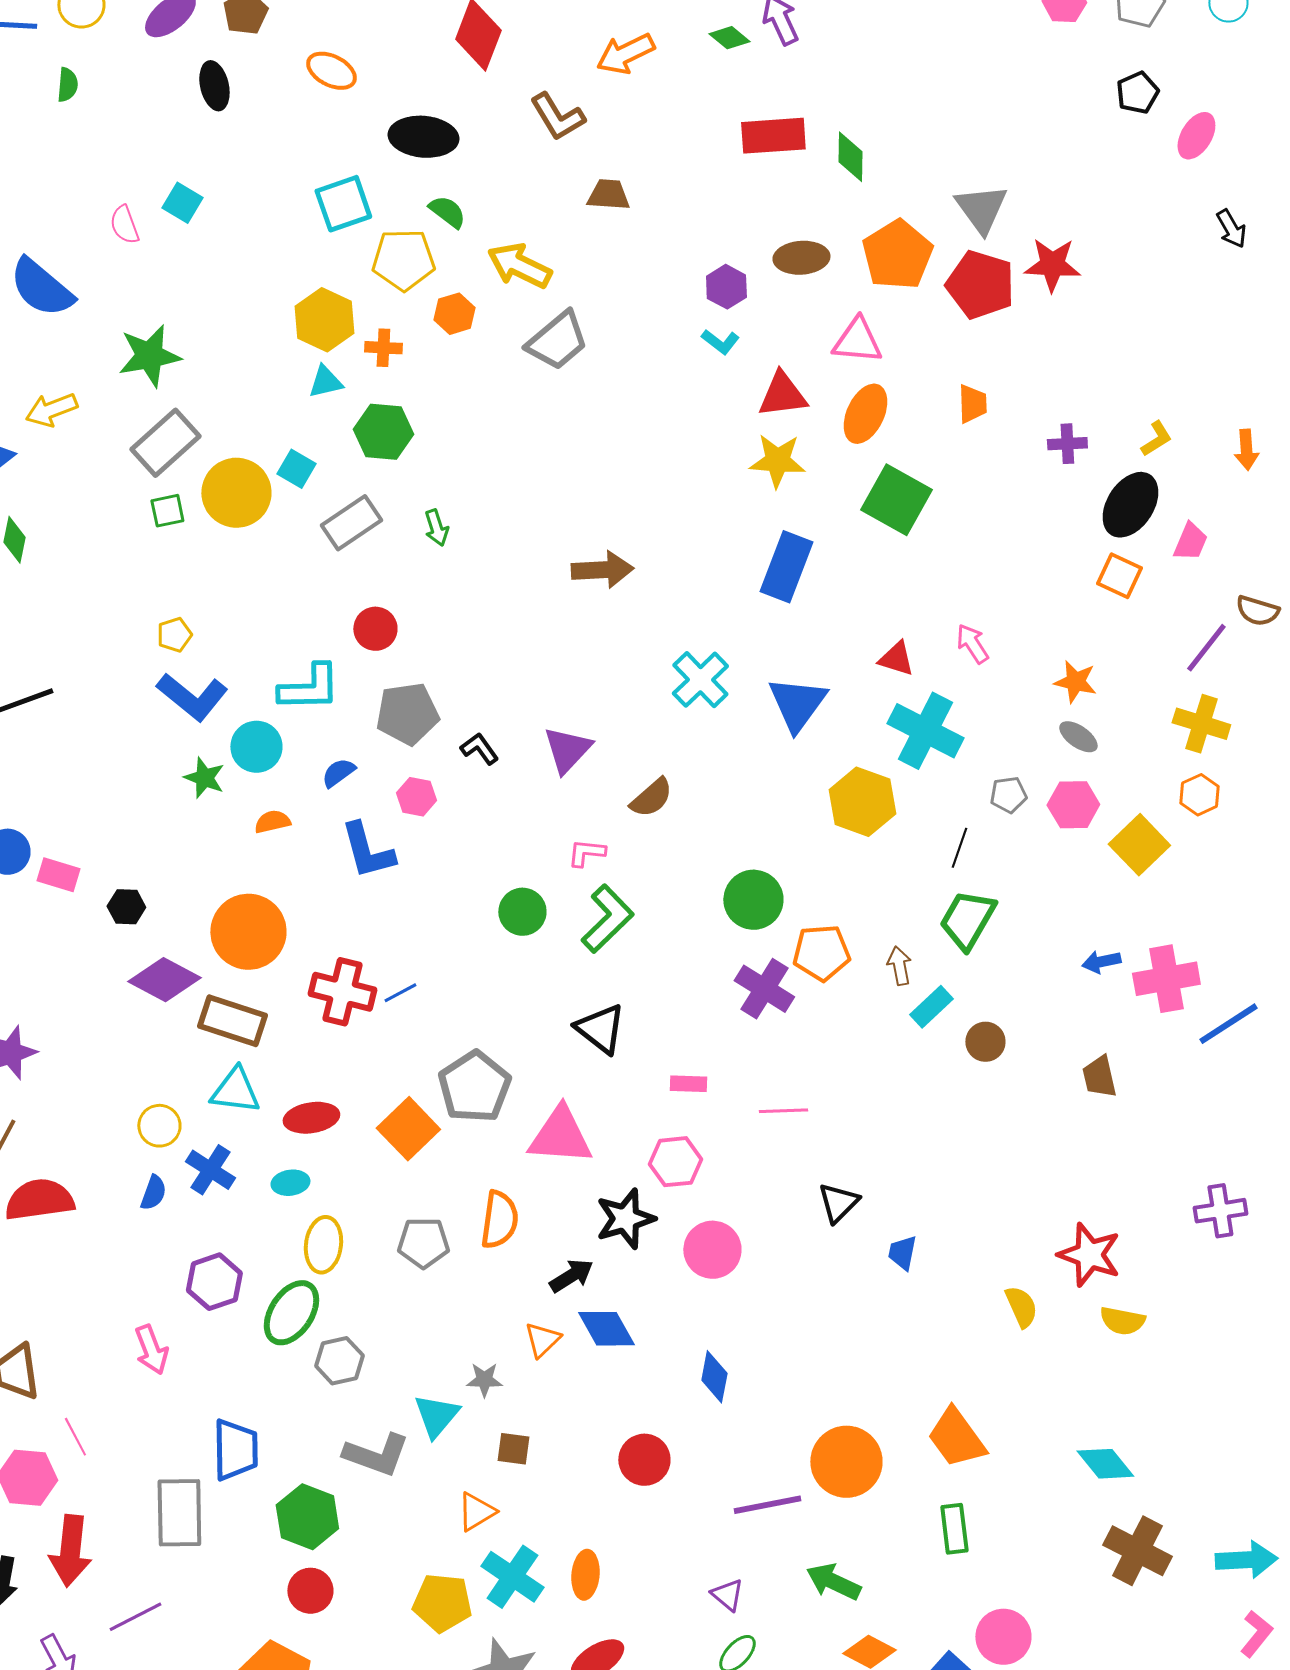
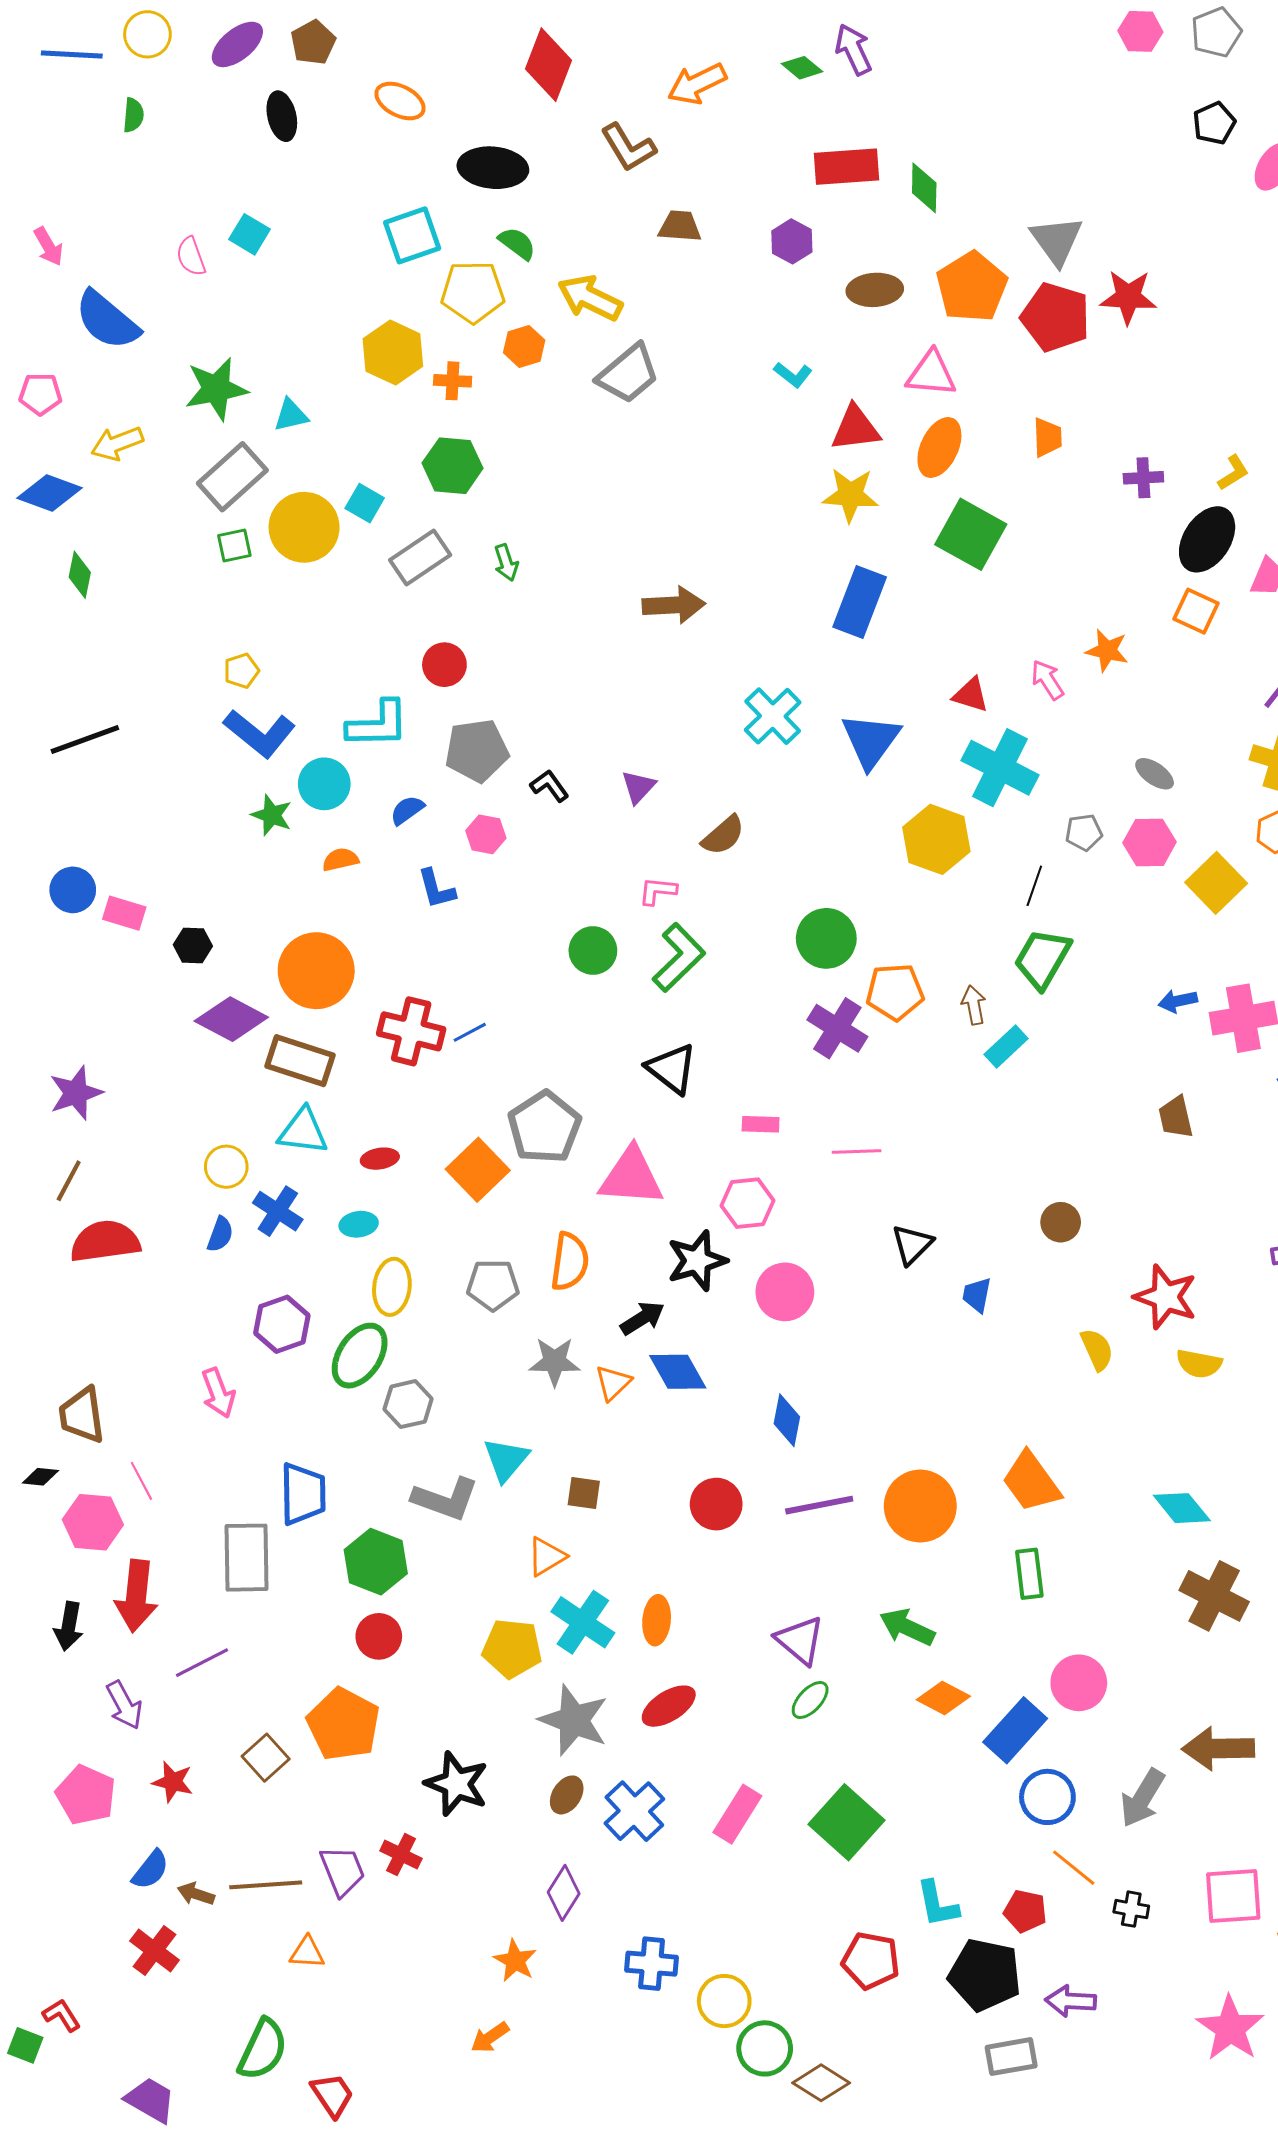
purple hexagon: (726, 287) -> (792, 241), moved
cyan triangle: (325, 382) -> (291, 415), moved
orange star: (1075, 682) -> (1107, 651), moved
purple triangle: (567, 750) -> (638, 787), size x0.7
blue L-shape: (367, 851) -> (436, 889), size x0.7
brown circle: (985, 1042) -> (1061, 1222), moved
red ellipse: (311, 1118) -> (380, 1159), size x0.7
gray star: (484, 1380) -> (555, 1362), moved, size x1.4
purple line: (767, 1505) -> (819, 1505), moved
purple triangle: (727, 1595) -> (800, 1640), size x1.5

